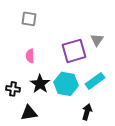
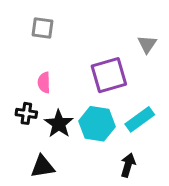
gray triangle: (97, 40) -> (147, 44), moved
black cross: (13, 89) -> (26, 113), moved

